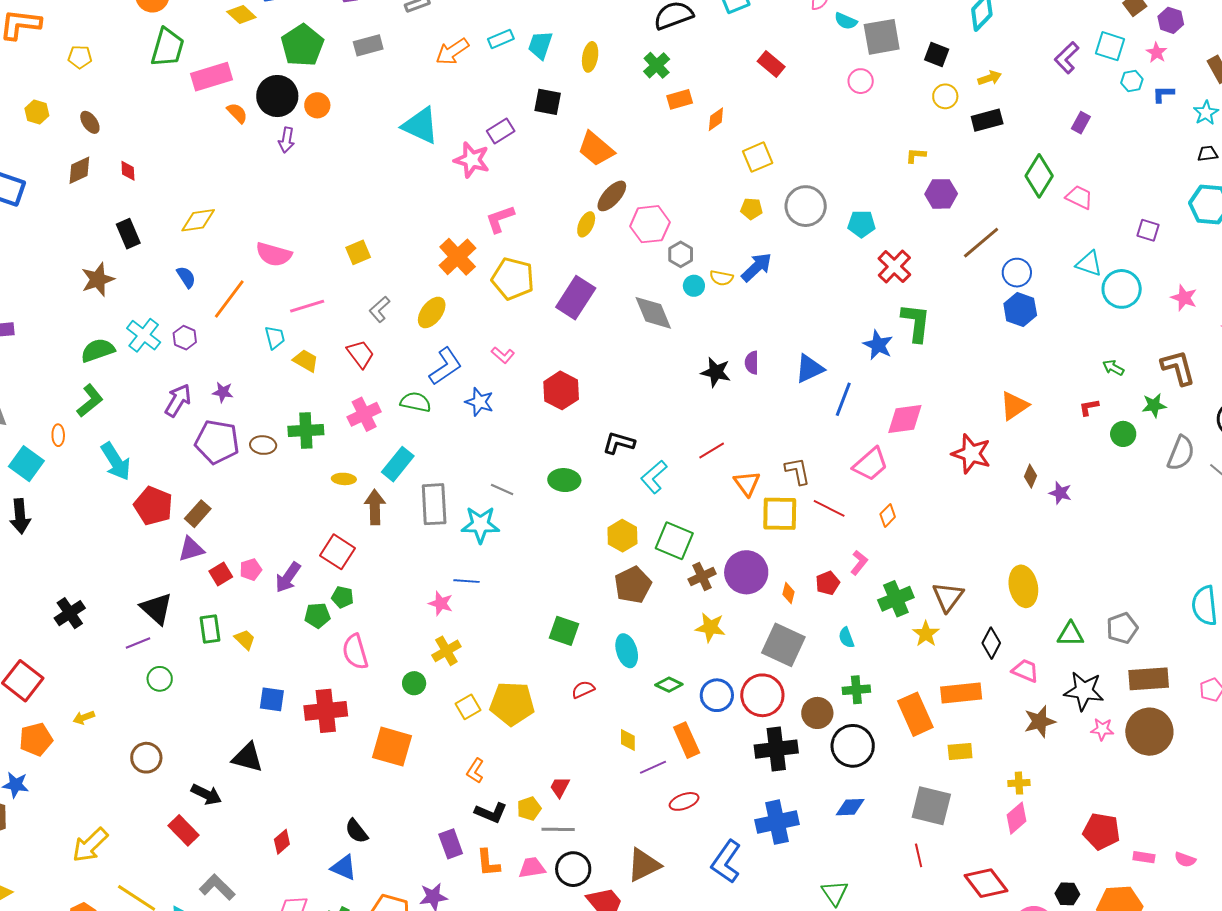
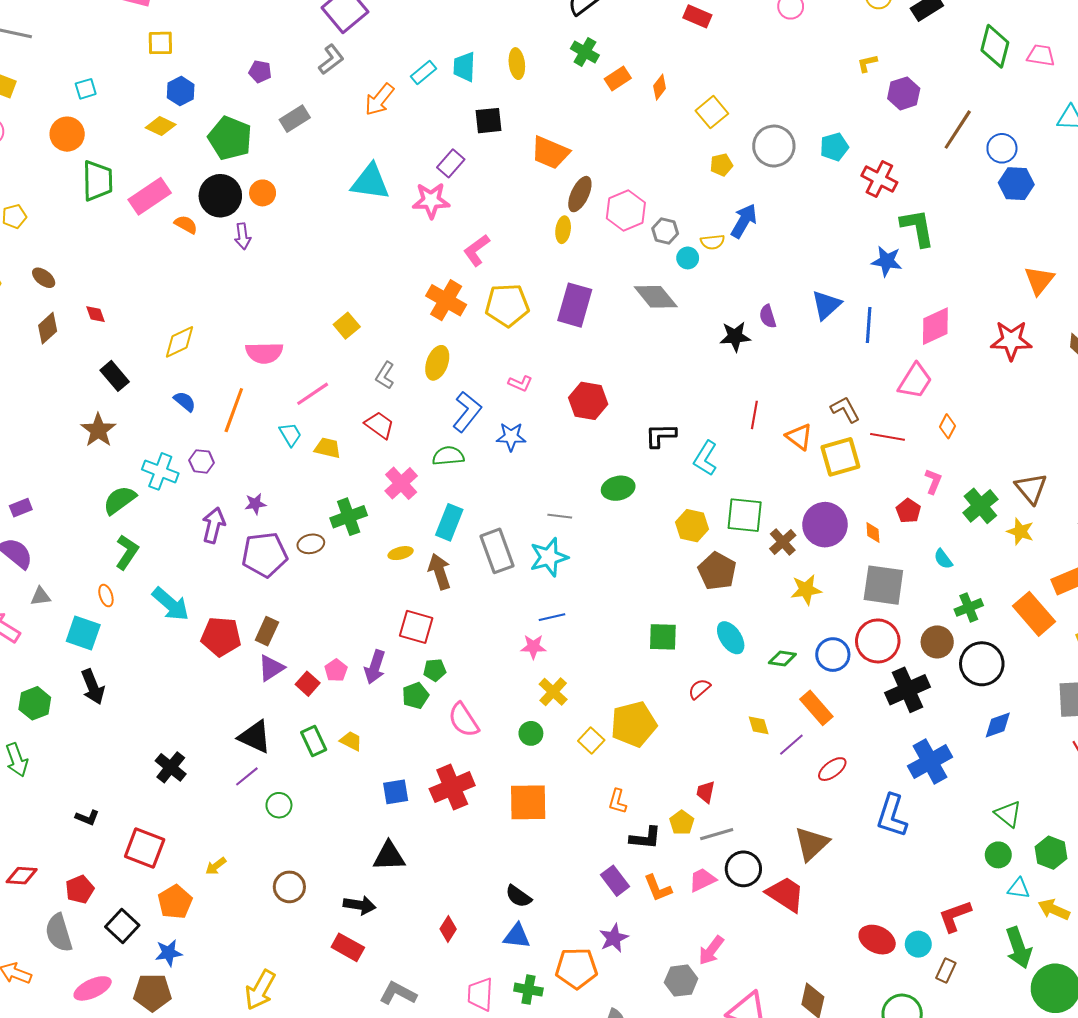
red line: (712, 450) -> (754, 415), turned -32

